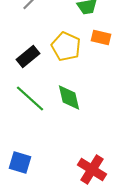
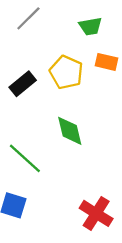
green line: (30, 99) -> (25, 158), moved

